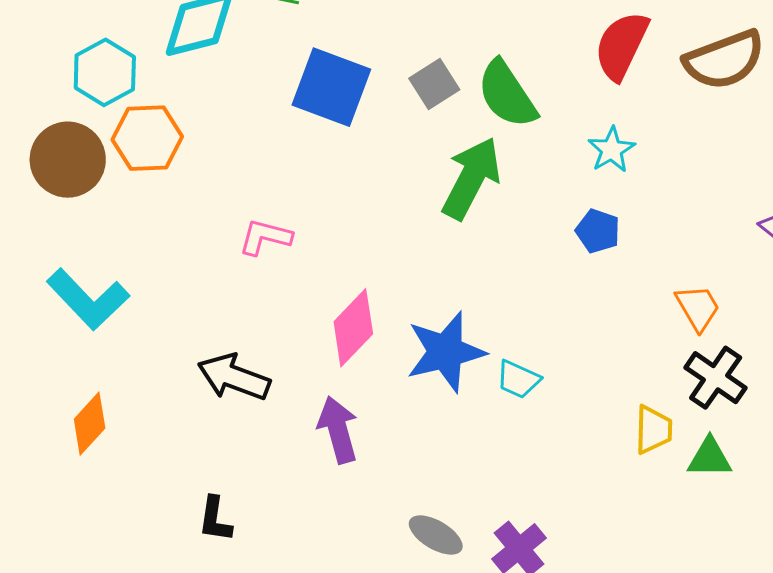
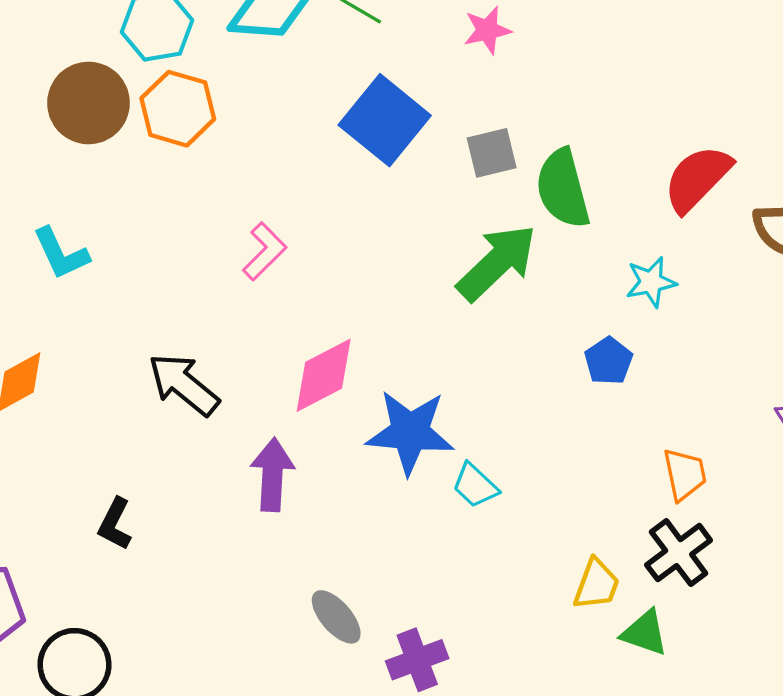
pink L-shape: (265, 237) -> (265, 251), turned 102
cyan L-shape: (88, 299) -> (61, 254), size x0.7

